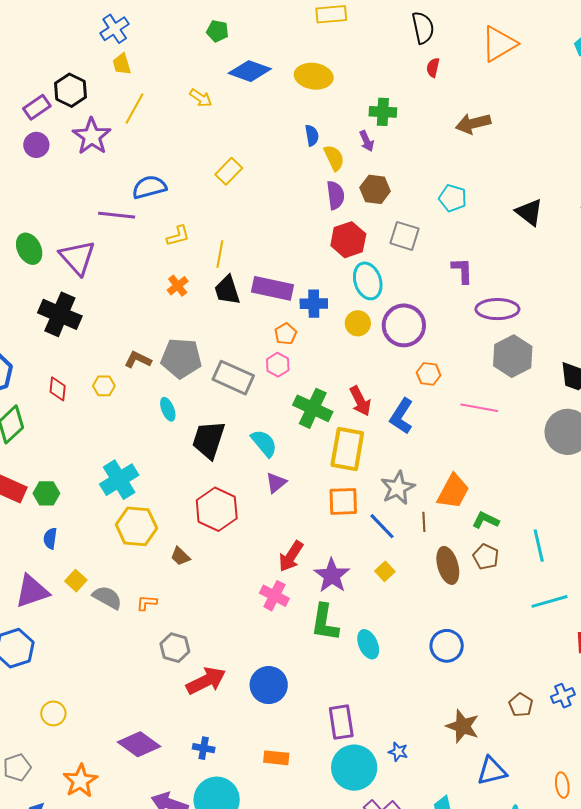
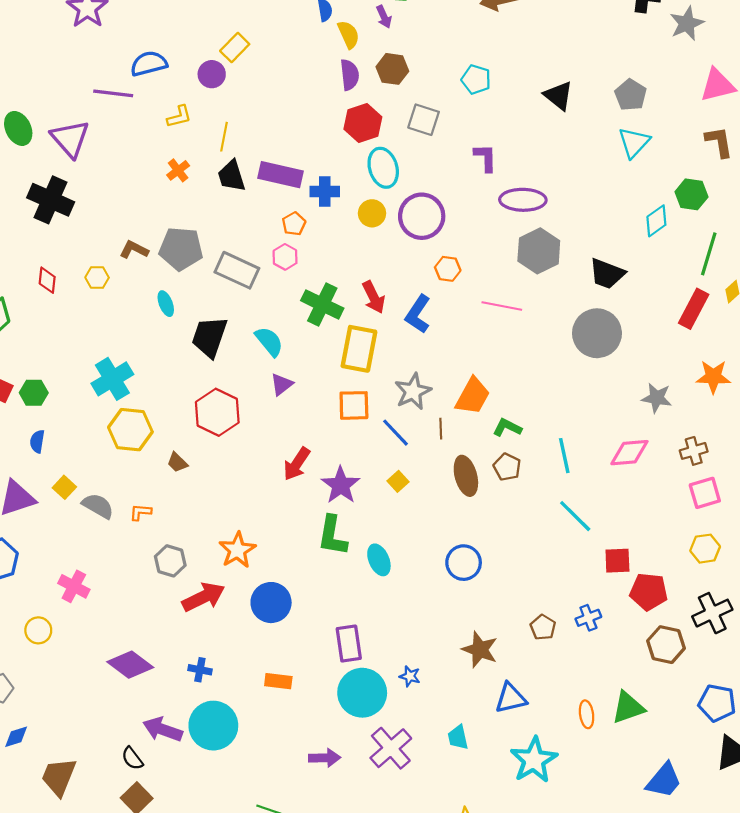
purple circle: (36, 145) -> (212, 74), moved
pink cross: (274, 596) -> (74, 586), moved
cyan line: (550, 601) -> (575, 516), turned 60
orange star: (80, 781) -> (237, 550), moved

